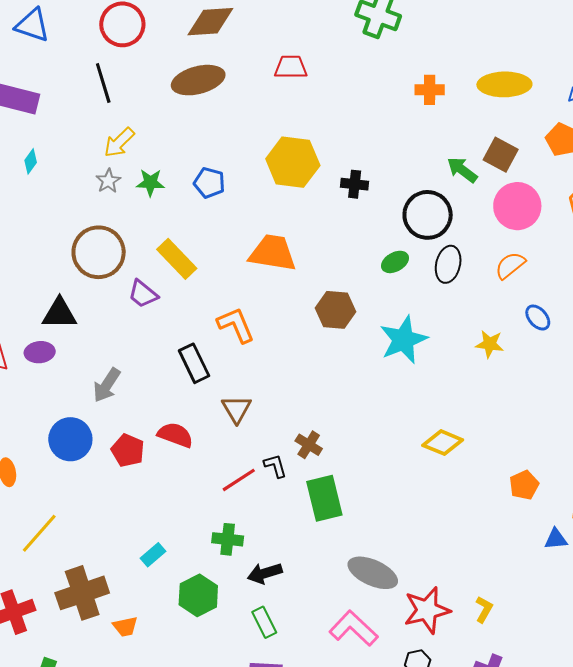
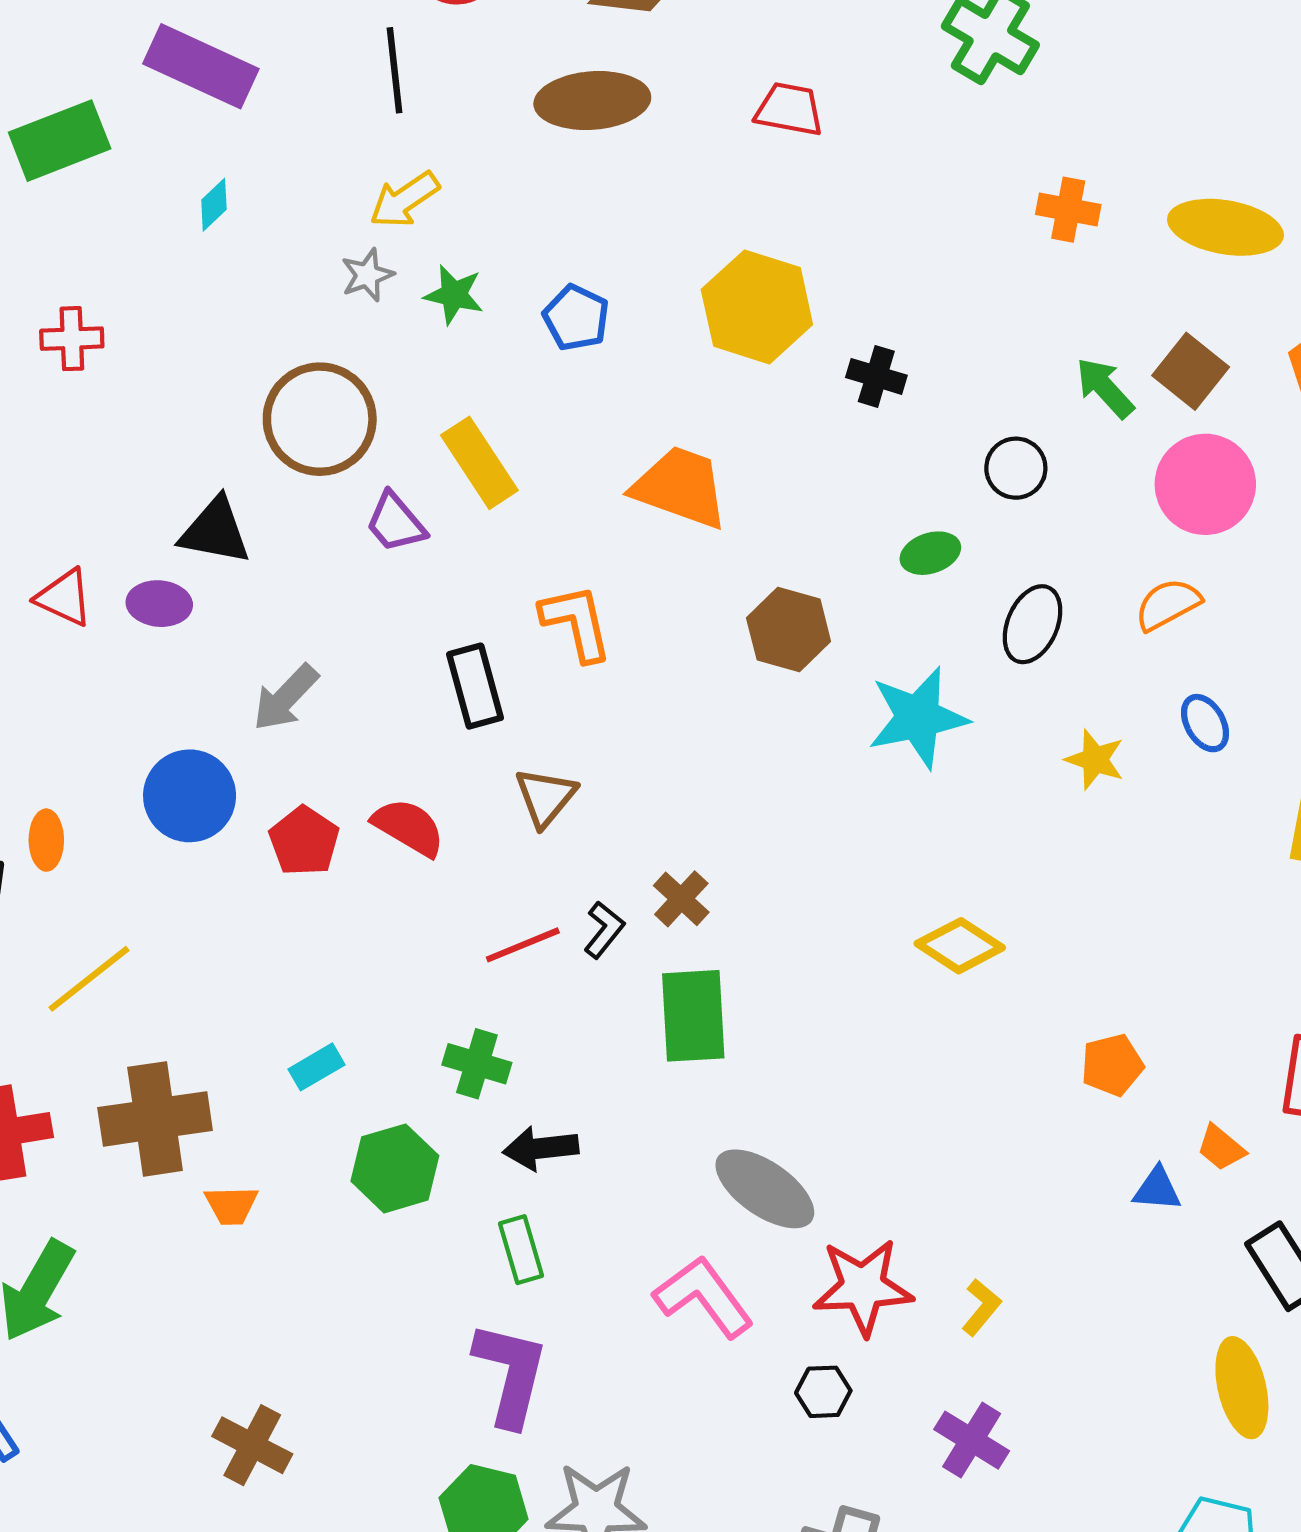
black circle: (428, 215) -> (1016, 468), size x0.6
black ellipse: (448, 264) -> (1032, 624), moved
black L-shape: (275, 466) -> (604, 930), turned 44

